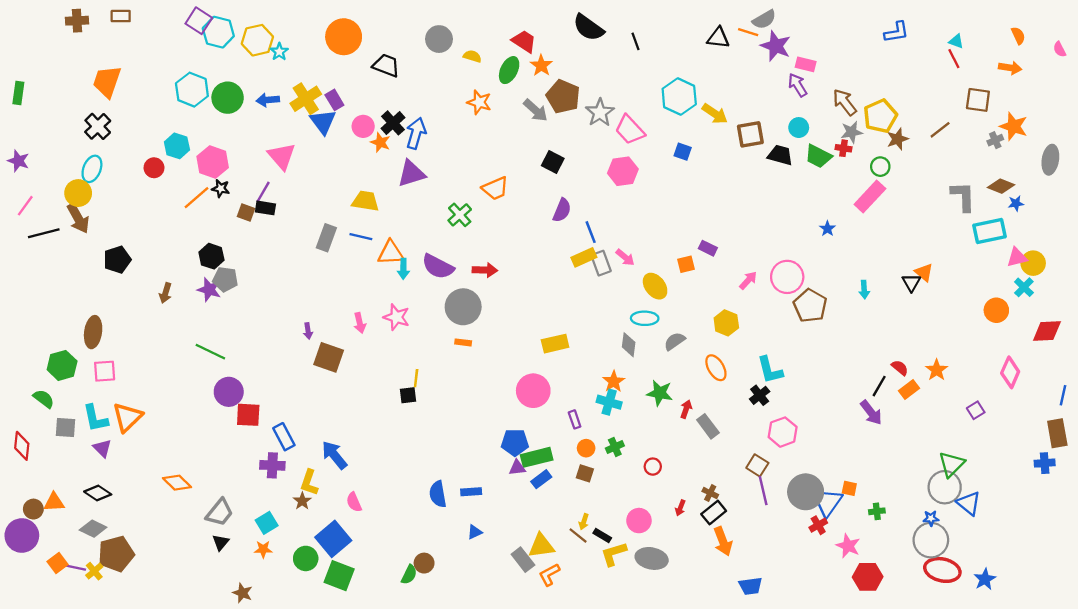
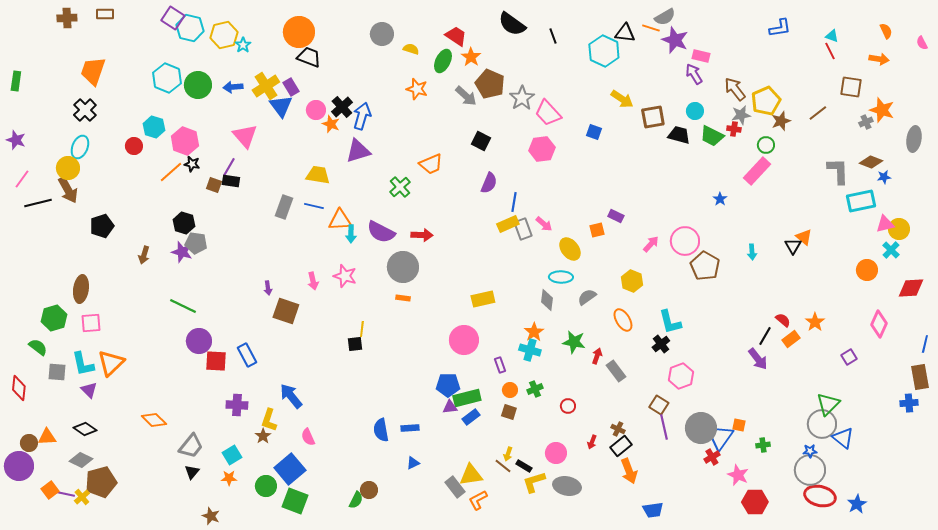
black trapezoid: (386, 65) -> (309, 57), moved
cyan hexagon: (679, 96) -> (604, 51), moved
blue line: (591, 232) -> (514, 202), turned 30
blue rectangle: (284, 437) -> (247, 355), moved

